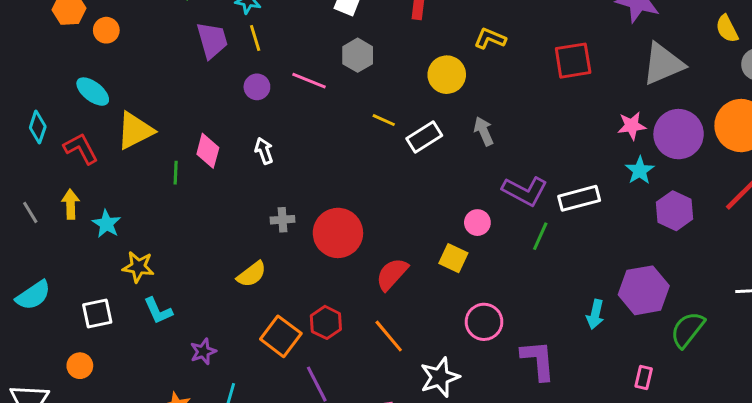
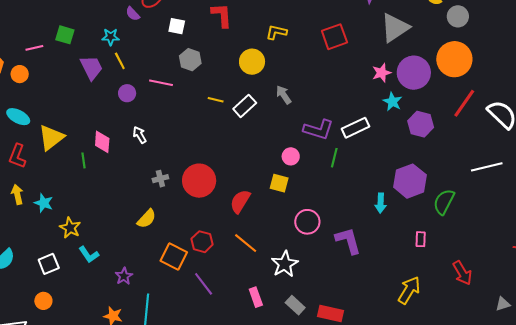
red L-shape: (81, 149) -> (17, 156), turned -120
yellow star: (138, 267) -> (70, 228), turned 30

